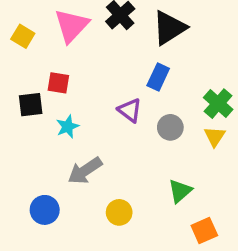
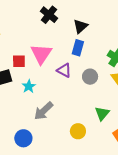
pink triangle: (72, 26) -> (41, 54), moved
black triangle: (169, 28) -> (80, 26), moved, size x0.7
yellow circle: (119, 212) -> (78, 131), moved

